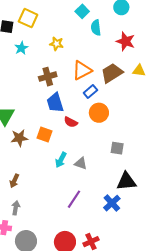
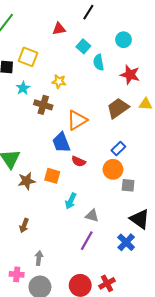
orange triangle: (82, 70) -> (77, 120), moved
brown cross: (48, 77) -> (43, 105), moved, turned 36
blue rectangle: (90, 92) -> (118, 148), moved
orange circle: (99, 113) -> (113, 169), moved
gray triangle: (81, 163) -> (92, 216), moved
black triangle: (126, 181) -> (140, 219), turned 45
gray arrow: (16, 208) -> (39, 258), moved

